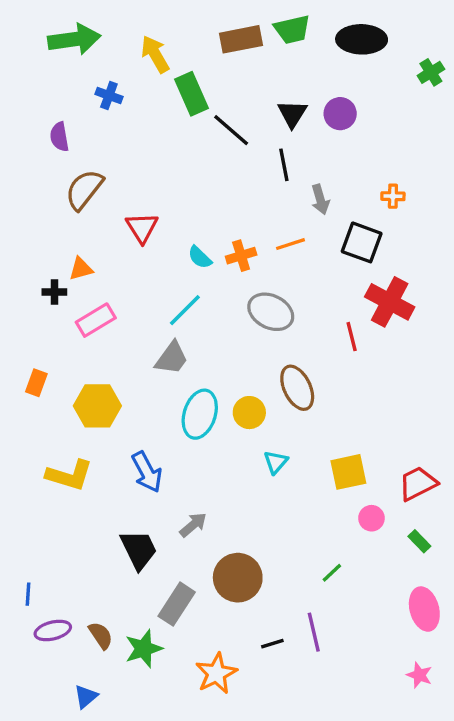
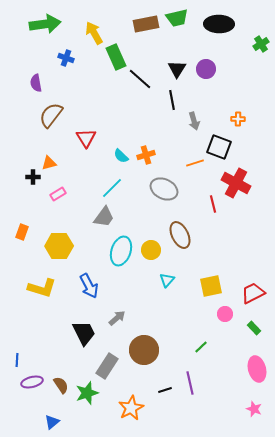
orange line: (291, 244) -> (195, 163), moved
pink rectangle: (96, 320) -> (58, 194), size x0.7

